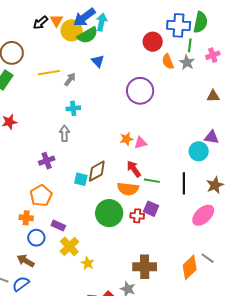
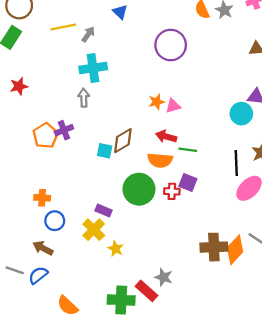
cyan cross: (73, 108) -> (93, 68), size x1.6
red arrow: (134, 169) -> (166, 137), turned -36
black line: (184, 183) -> (236, 163), moved
orange pentagon: (41, 196) -> (45, 136), moved
purple rectangle: (58, 226) -> (103, 211), moved
brown cross: (145, 267) -> (214, 247), moved

